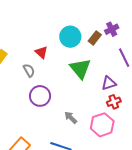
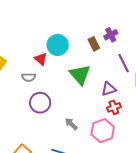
cyan circle: (70, 37) -> (58, 45), moved
brown rectangle: (95, 38) -> (94, 44), turned -64
gray semicircle: (29, 70) -> (29, 77), turned 120

